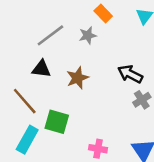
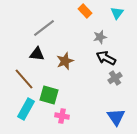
gray star: (88, 35) -> (100, 37), moved
pink cross: (98, 149) -> (62, 116), moved

